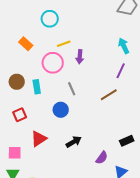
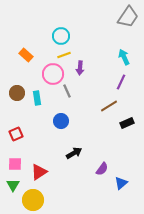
cyan circle: (50, 19) -> (61, 36), moved
gray line: (72, 89) -> (67, 91), moved
red square: (20, 115) -> (16, 134), moved
red triangle: (39, 139) -> (39, 172), moved
black rectangle: (127, 141) -> (127, 123), moved

